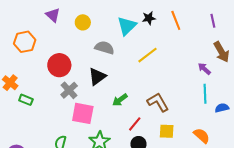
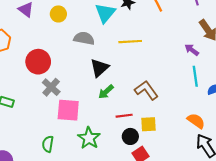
yellow line: (147, 55) -> (130, 42), turned 40
black triangle: (97, 77) -> (100, 68), moved
red line: (135, 124) -> (124, 116), turned 49
yellow square: (167, 131) -> (148, 124), moved

